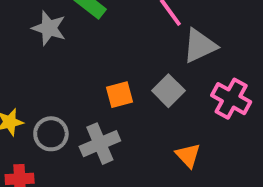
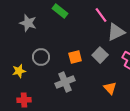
gray star: (49, 28) -> (28, 23), moved
gray circle: (51, 134) -> (41, 57), moved

